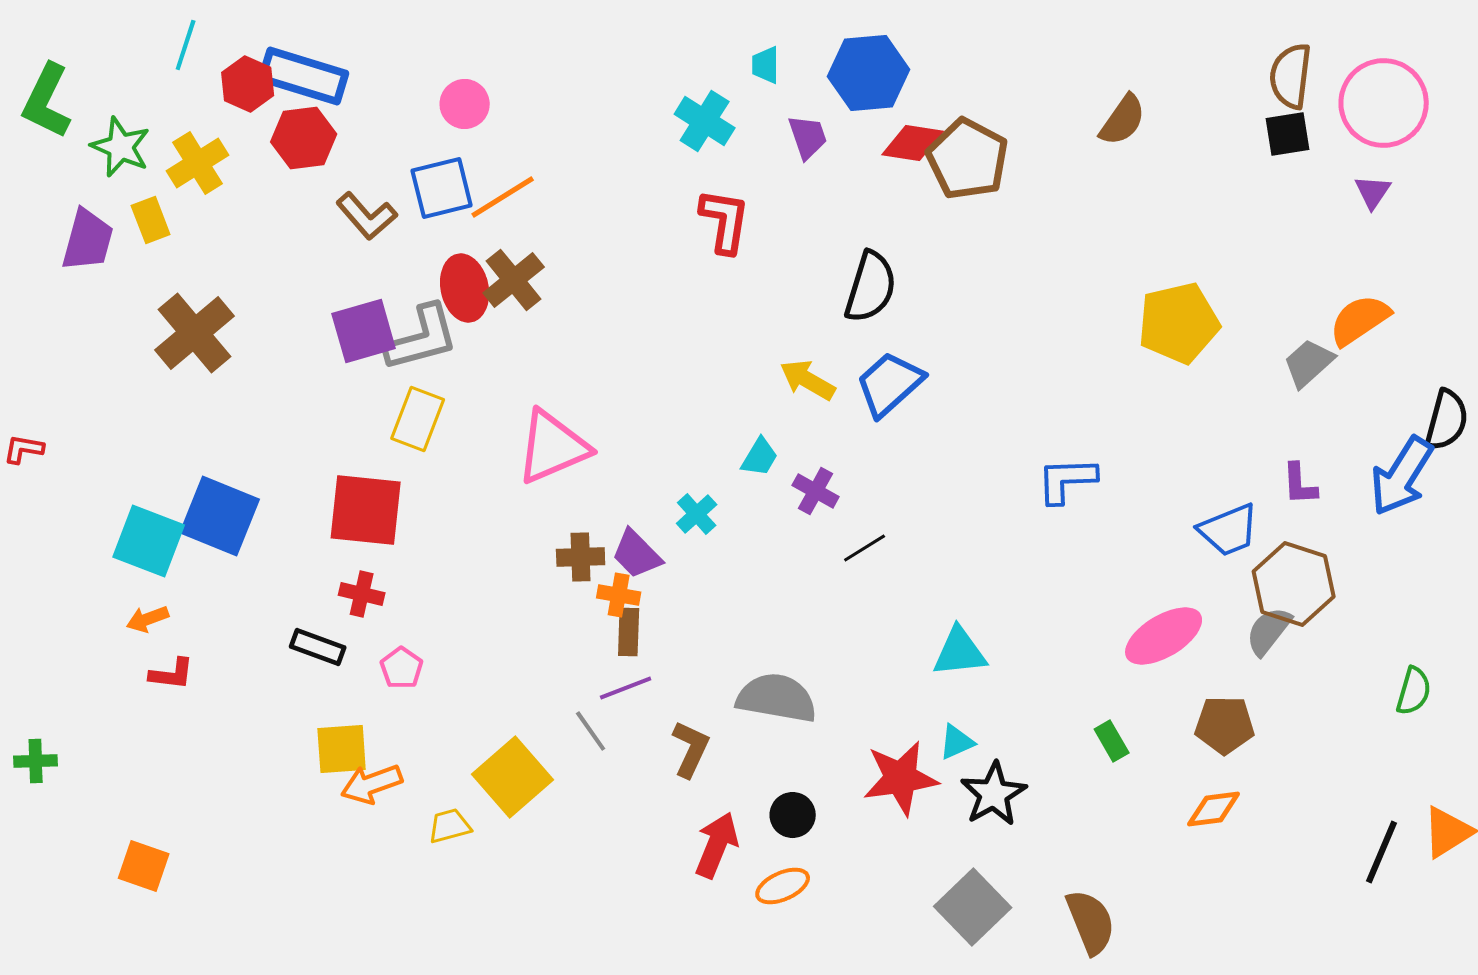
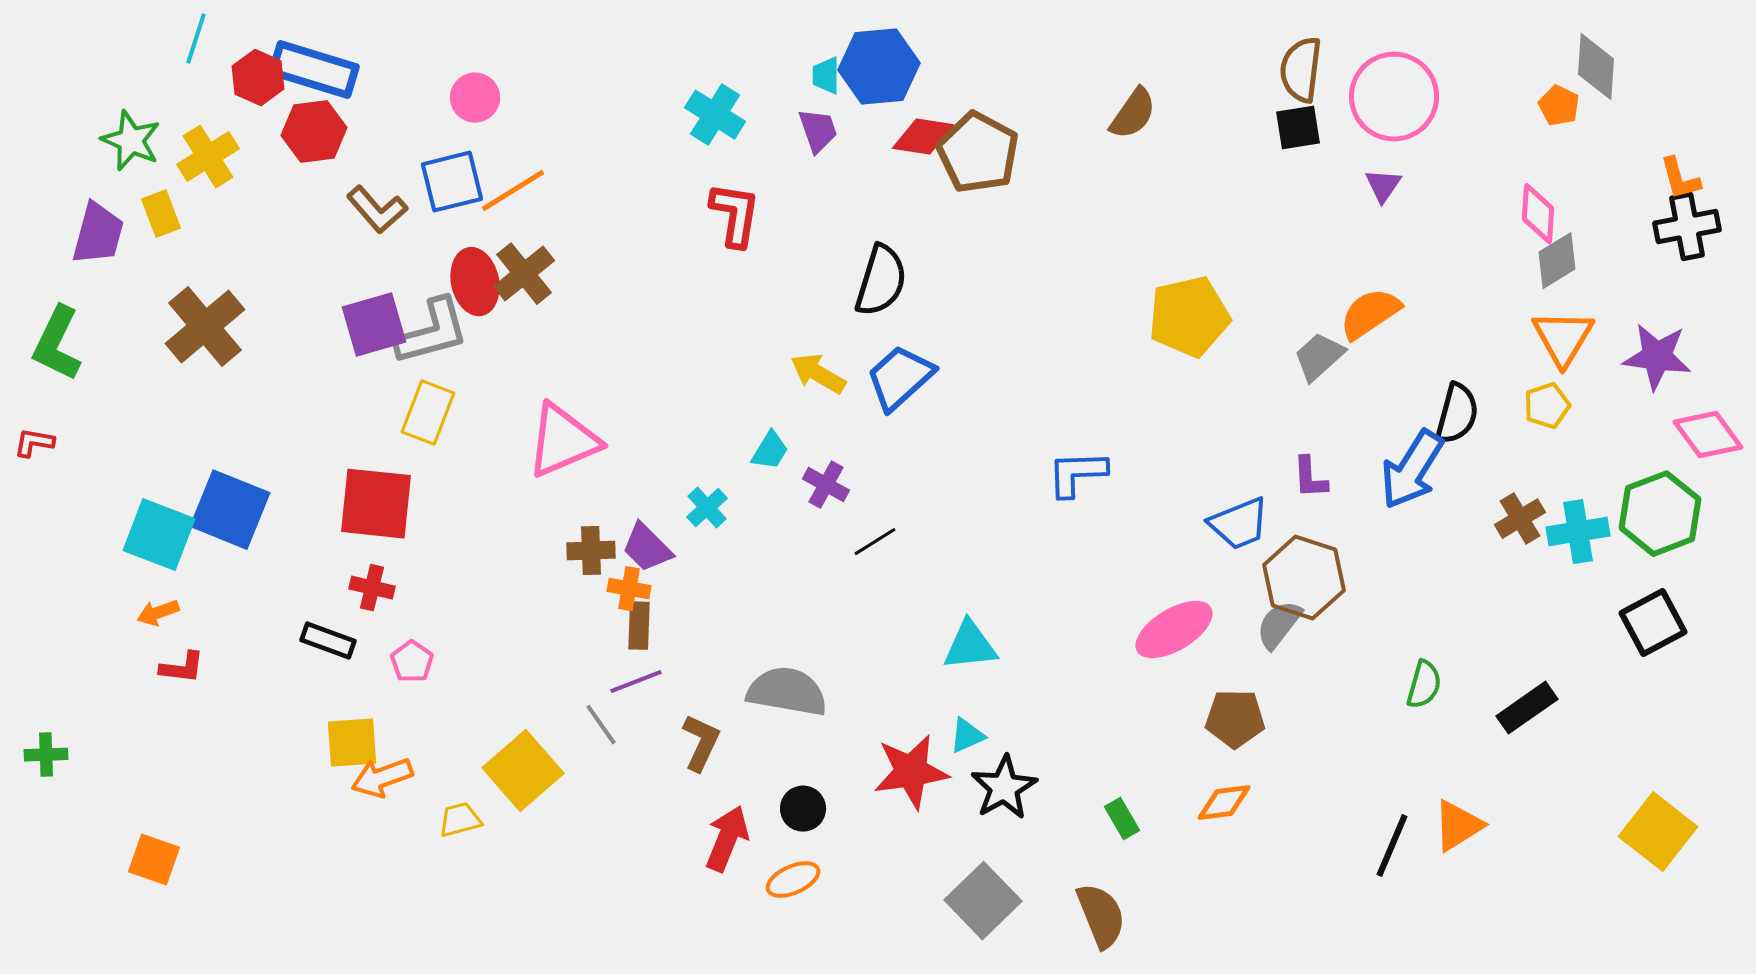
cyan trapezoid: (766, 65) -> (826, 76), moved
green L-shape: (47, 101) -> (57, 344), moved
green rectangle: (1112, 741) -> (1122, 819), moved

